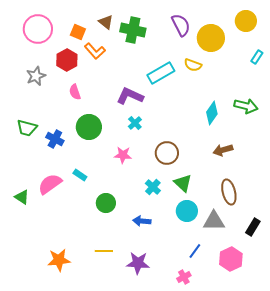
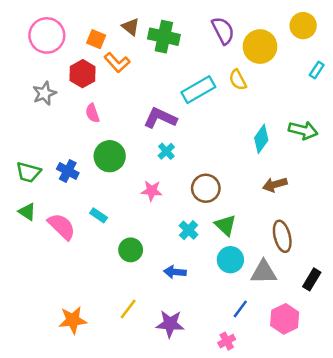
yellow semicircle: (193, 65) -> (238, 80), turned 42
green trapezoid: (27, 128) -> (28, 172), moved
pink semicircle: (50, 184) -> (62, 226), turned 80
green triangle: (22, 197) -> (27, 212), moved
yellow line: (104, 251) -> (128, 309), turned -54

